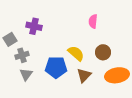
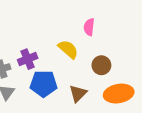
purple cross: (34, 26) -> (28, 59), moved, turned -35
yellow semicircle: (76, 53) -> (68, 49), moved

